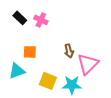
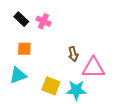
orange square: (30, 52) -> (24, 49), moved
pink triangle: (88, 64) -> (93, 68), turned 45

